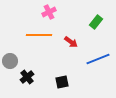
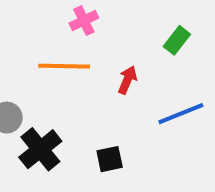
red arrow: (71, 42) -> (127, 80), turned -104
black cross: (27, 77) -> (40, 149), size x1.5

